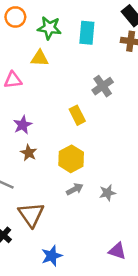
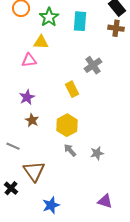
green star: (49, 28) -> (49, 17), turned 30
pink triangle: (13, 80) -> (29, 60), moved
gray arrow: (75, 189) -> (70, 150), turned -104

